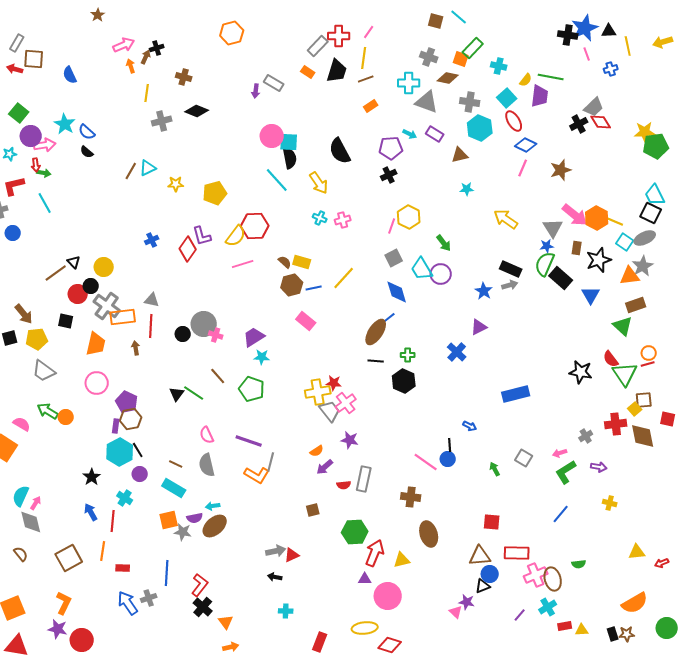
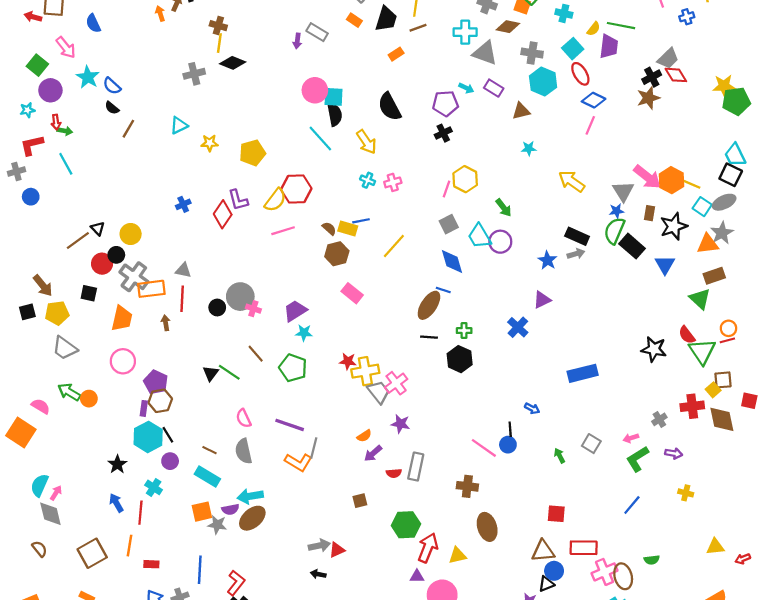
yellow line: (147, 93) -> (219, 43), moved
orange rectangle: (371, 106) -> (396, 54), moved
pink arrow: (45, 145) -> (66, 47), moved, turned 60
brown star: (561, 170) -> (648, 98), moved
brown line: (131, 171) -> (128, 129), moved
blue line: (314, 288) -> (361, 221), moved
blue line: (389, 318) -> (443, 290), turned 56
red star: (334, 383) -> (348, 361), moved
cyan arrow: (213, 506) -> (250, 496), size x1.6

